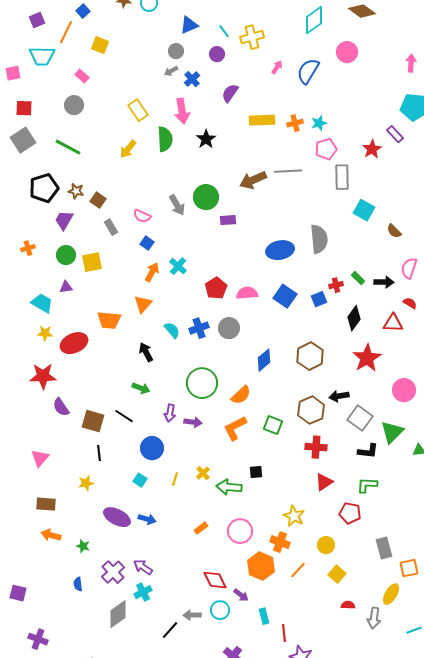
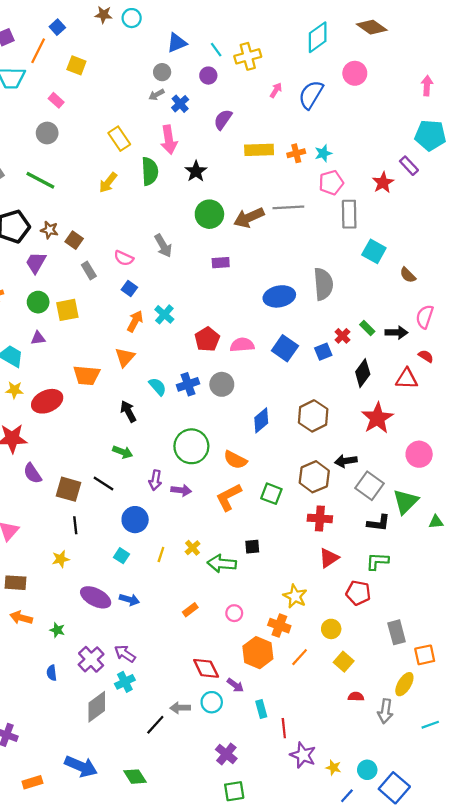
green circle: (206, 197) -> (209, 214), moved
red cross: (336, 285) -> (342, 336), turned -32
orange semicircle: (241, 395) -> (235, 460), turned 70
pink circle: (240, 531) -> (234, 613), size x0.6

